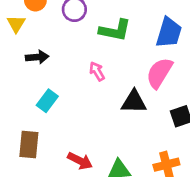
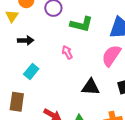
black triangle: (134, 102) -> (91, 87), moved

